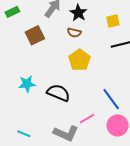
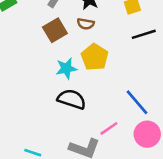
brown square: (35, 35) -> (55, 30), moved
cyan star: (27, 84) -> (66, 68), moved

